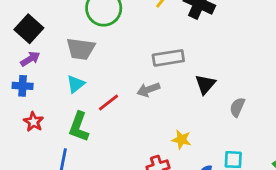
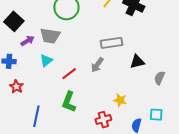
purple arrow: (30, 59) -> (27, 41), moved
black triangle: (205, 84) -> (137, 62), turned 35
gray arrow: (148, 90) -> (97, 65), turned -35
green L-shape: (79, 127) -> (69, 102), moved

